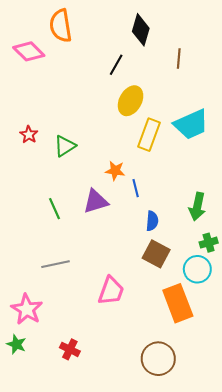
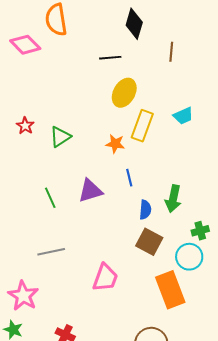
black line: (116, 65) -> (110, 58), turned 55
cyan trapezoid: (191, 124) -> (183, 116), size x0.6
orange star: (115, 171) -> (115, 144), moved
green arrow: (197, 207) -> (173, 199), moved

